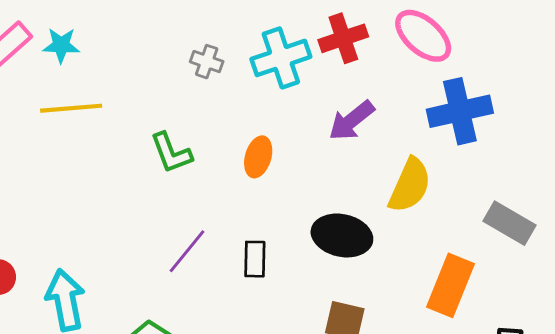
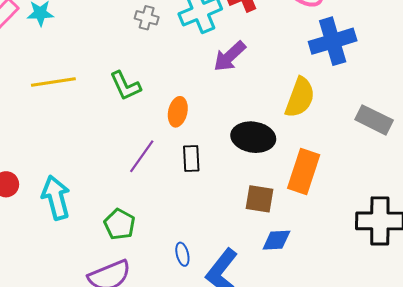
yellow line: (71, 108) -> (53, 82), moved
purple arrow: (351, 121) -> (230, 56), moved
orange ellipse: (258, 157) -> (178, 112), moved
orange rectangle: (451, 285) -> (304, 171), moved

